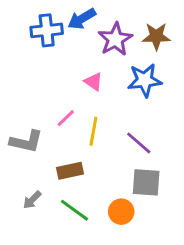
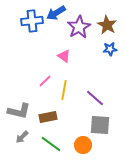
brown star: (156, 36) -> (107, 25), turned 30
blue star: (145, 80) -> (110, 49), moved, size x0.6
gray L-shape: (26, 141) -> (19, 111), moved

